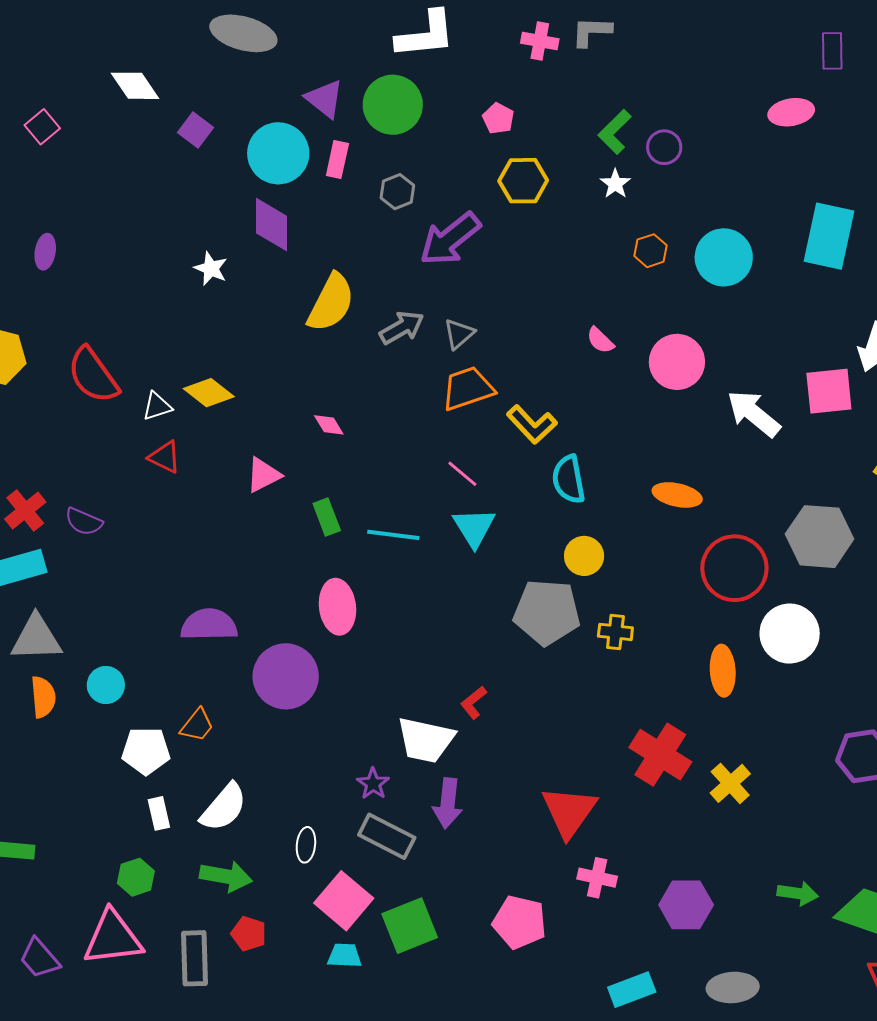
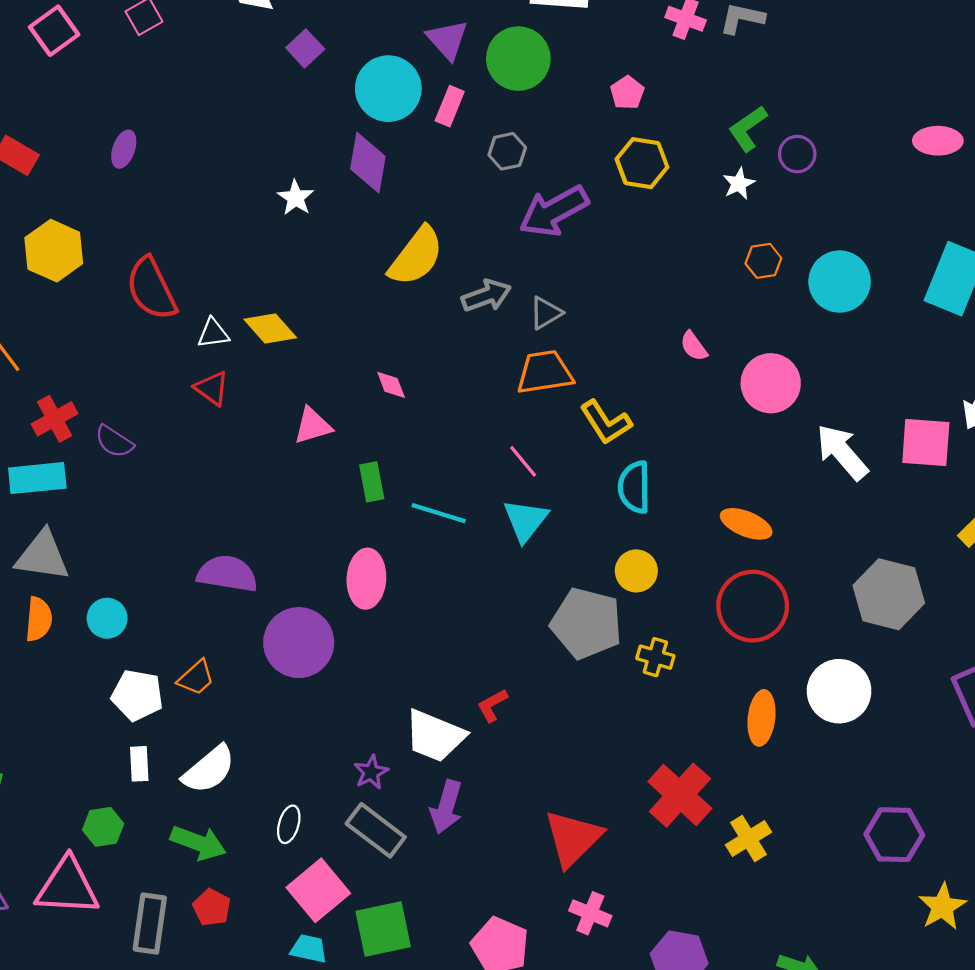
red circle: (734, 568) -> (753, 606), moved

